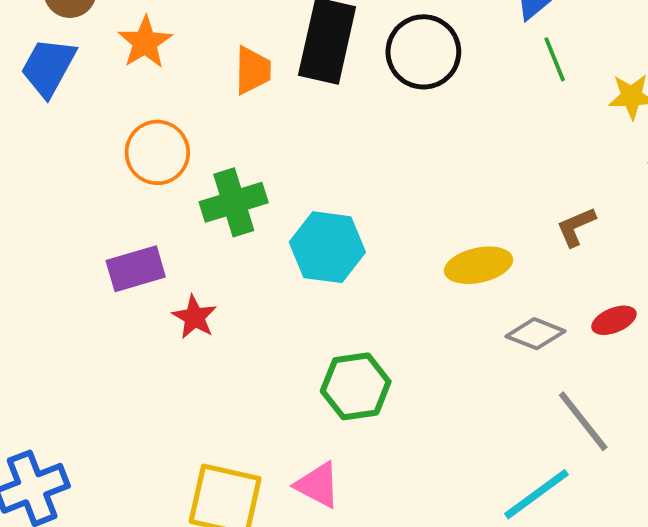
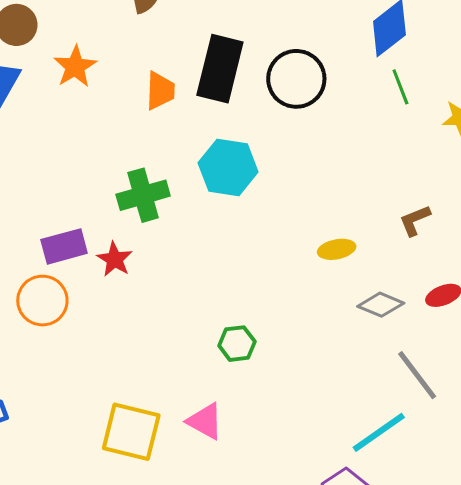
orange circle: (157, 152) -> (42, 301), moved
cyan hexagon: (327, 247) -> (228, 167), moved
yellow ellipse: (479, 265) -> (337, 249), size x0.7
red star: (194, 317) -> (115, 259), moved
green hexagon: (356, 386) -> (237, 344), size x0.7

